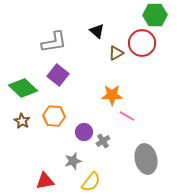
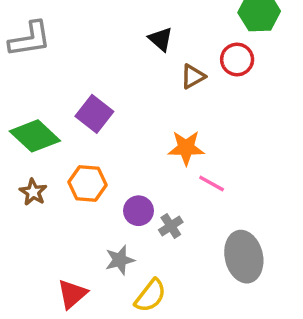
gray L-shape: (54, 42) -> (30, 39), moved
red circle: (142, 43) -> (237, 59), size x0.7
red triangle: (45, 181) -> (72, 294), turned -30

